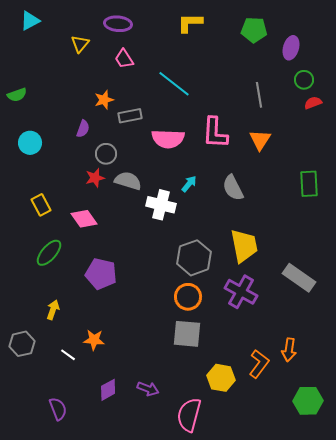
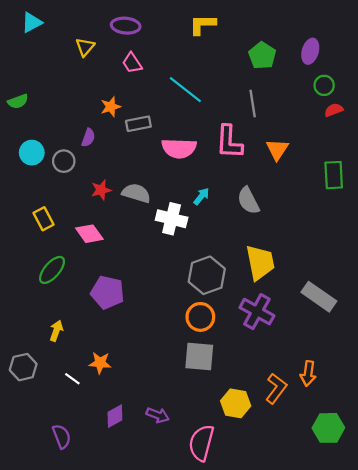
green pentagon: (254, 30) -> (262, 55), moved, turned 30
gray line: (259, 95) -> (253, 104), moved
gray circle: (106, 154) -> (64, 161), moved
green rectangle: (309, 184) -> (334, 175), moved

